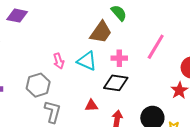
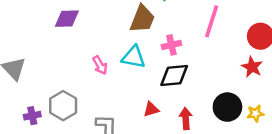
purple diamond: (17, 16) -> (67, 19), moved
gray hexagon: (38, 85) -> (63, 106), moved

